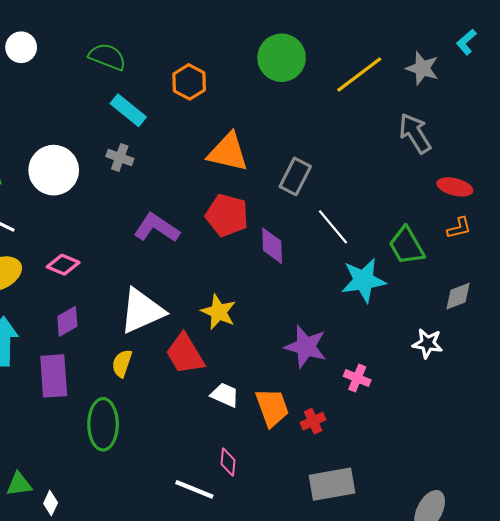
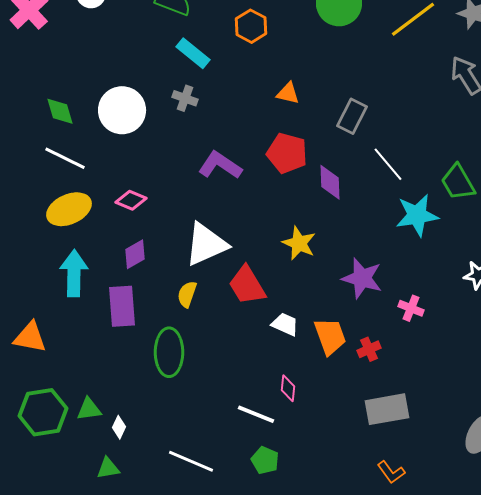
orange triangle: (228, 152) -> (288, 93), size x0.6
yellow star: (219, 312) -> (299, 243), moved

